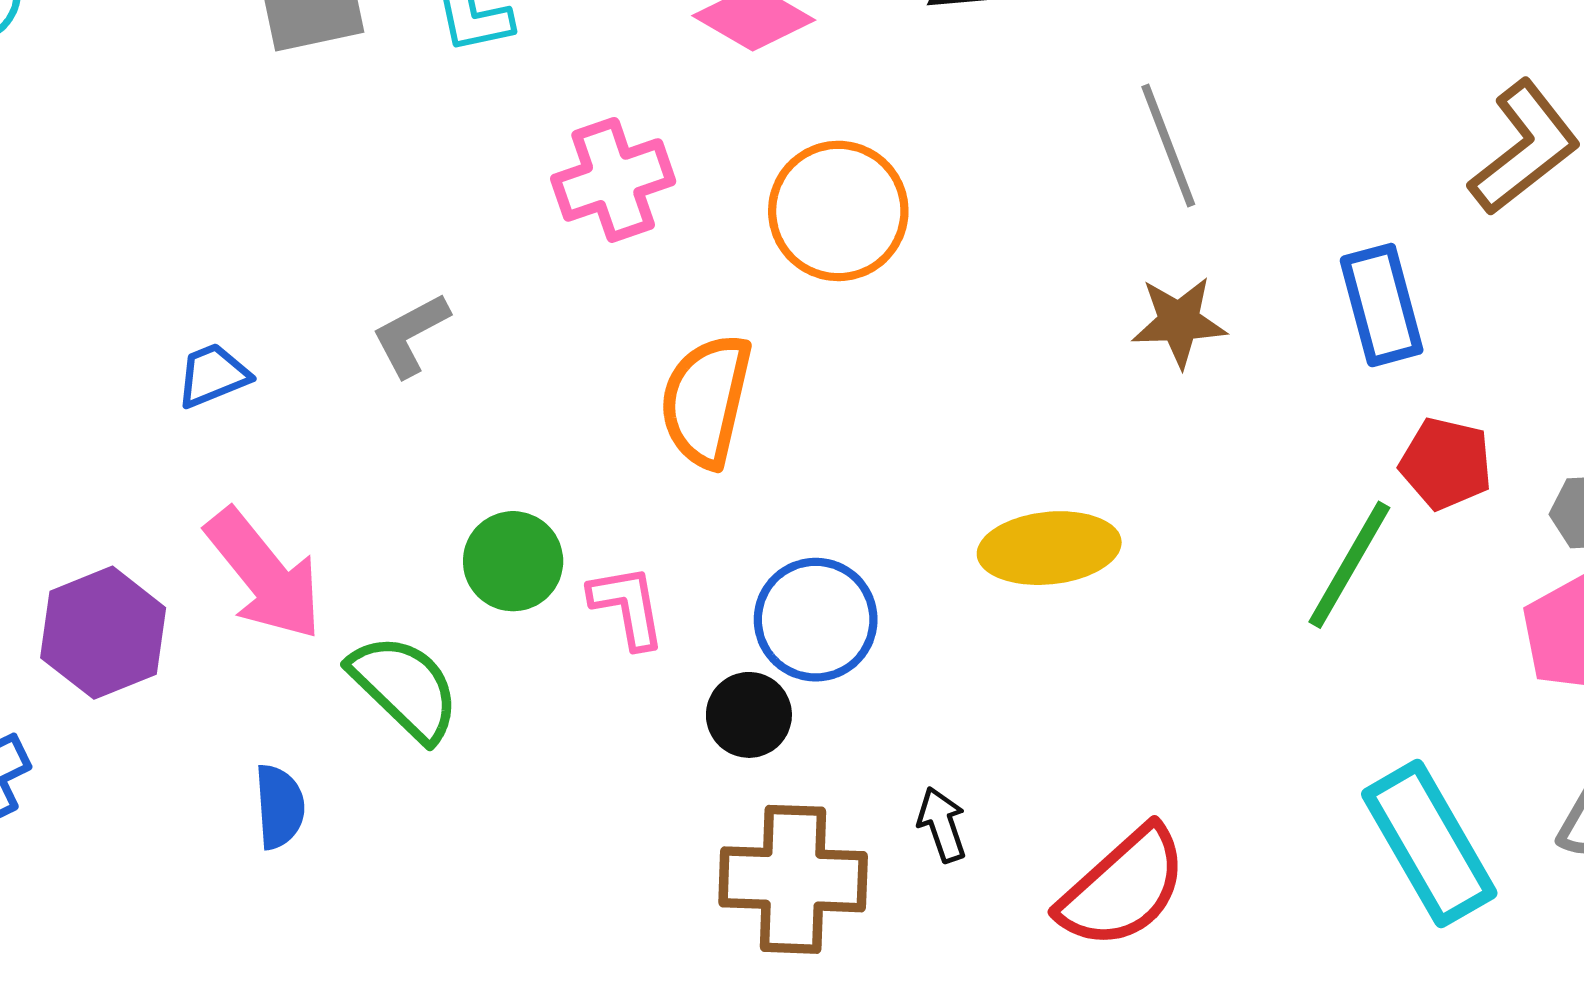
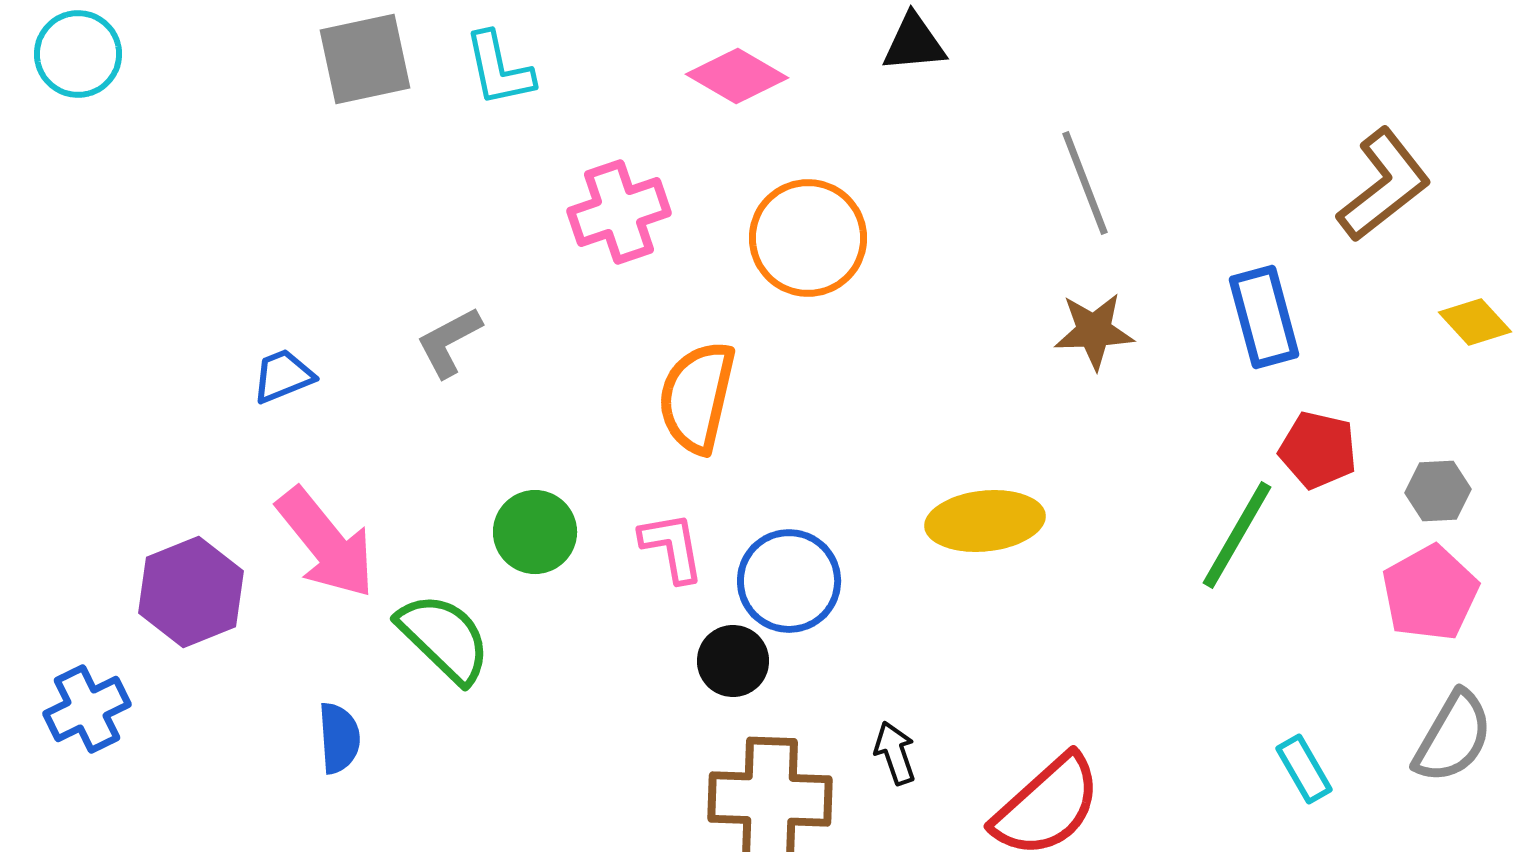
pink L-shape: (627, 606) -> (672, 547), moved
cyan rectangle: (1429, 844) -> (1304, 769), size x0.5

